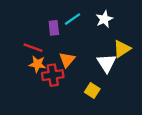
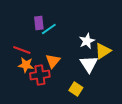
cyan line: (73, 19) -> (49, 29), moved
white star: (104, 19) -> (87, 41), moved
purple rectangle: (54, 28) -> (39, 23), moved

